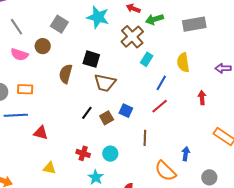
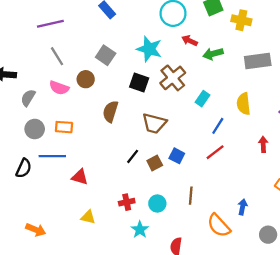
brown cross: (132, 37) -> (173, 78), moved
black square: (91, 59) -> (139, 82), moved
brown line: (145, 138) -> (191, 196), moved
red cross: (83, 153) -> (127, 202), turned -32

